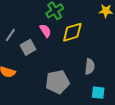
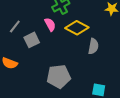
yellow diamond: (72, 32) -> (77, 28), turned 40
gray semicircle: (90, 67) -> (93, 46), moved

